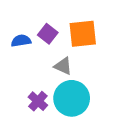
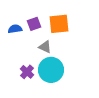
purple square: (48, 34) -> (34, 24), turned 32

